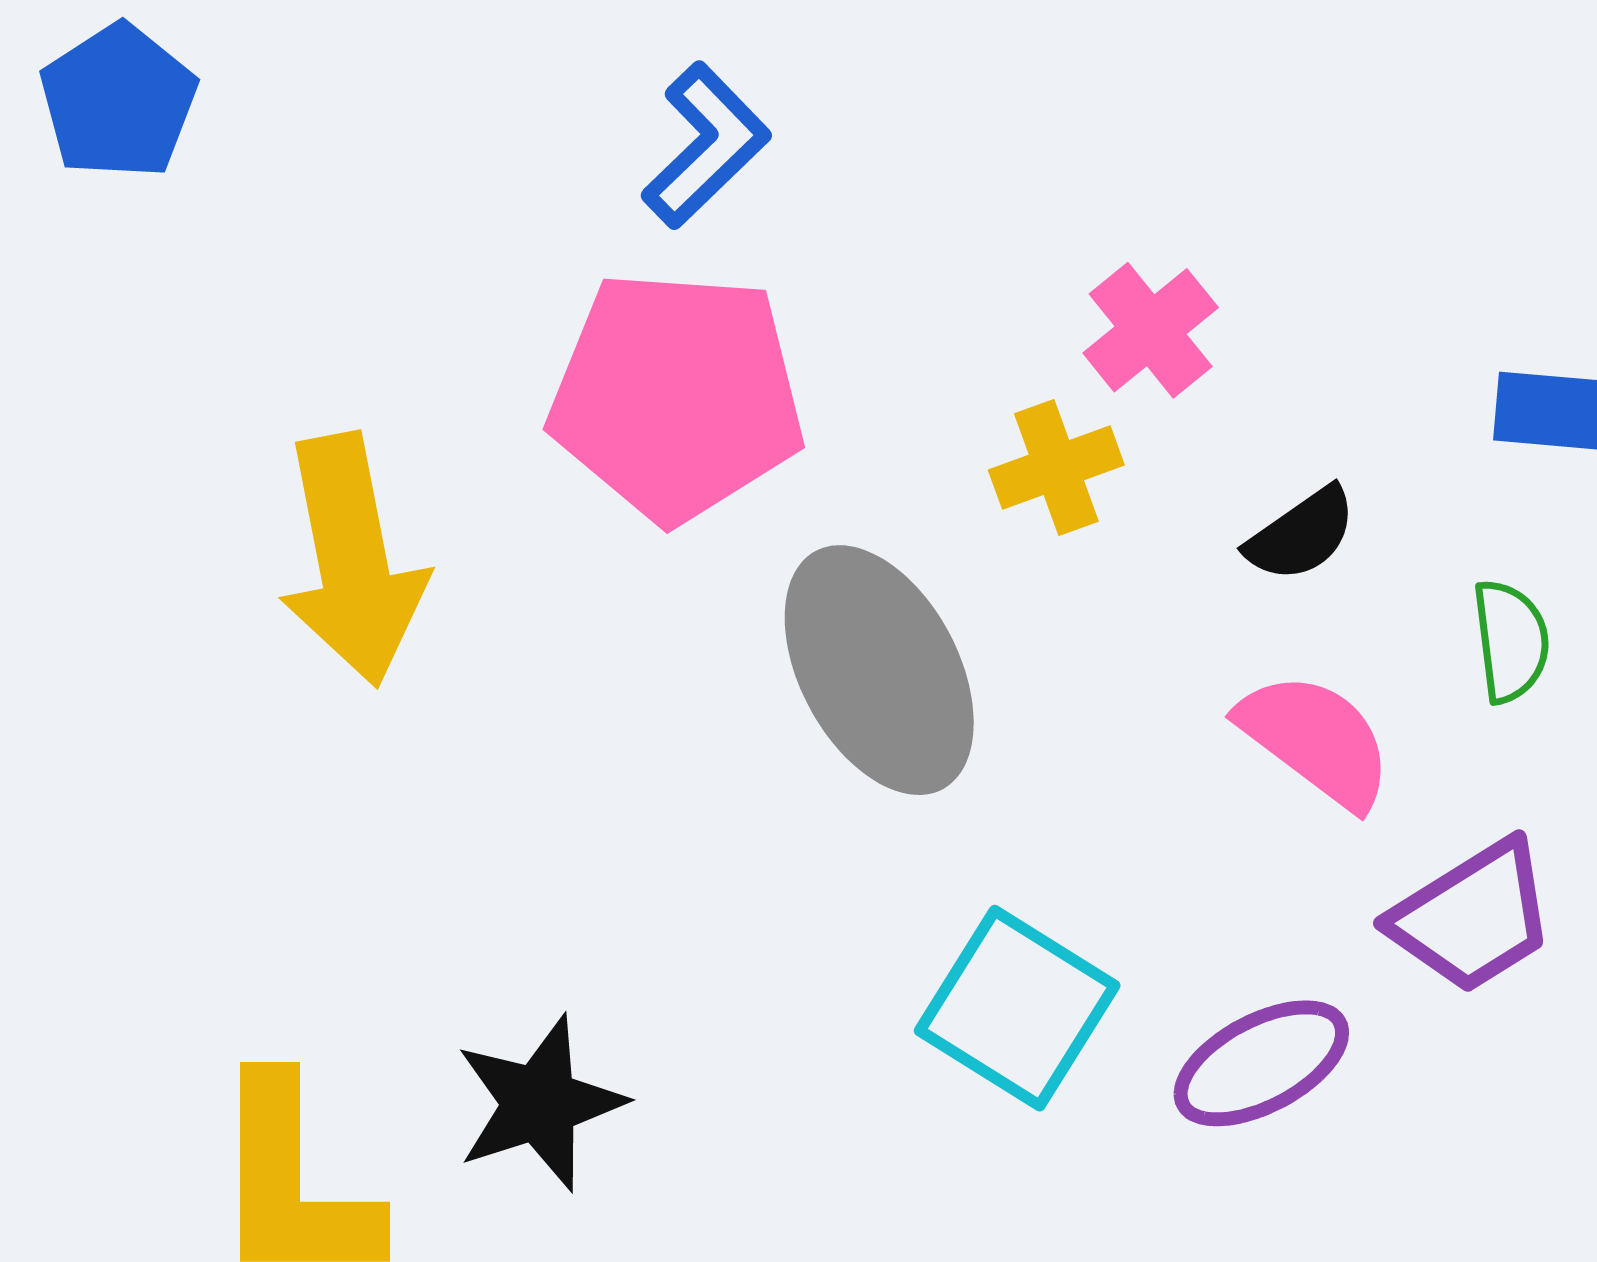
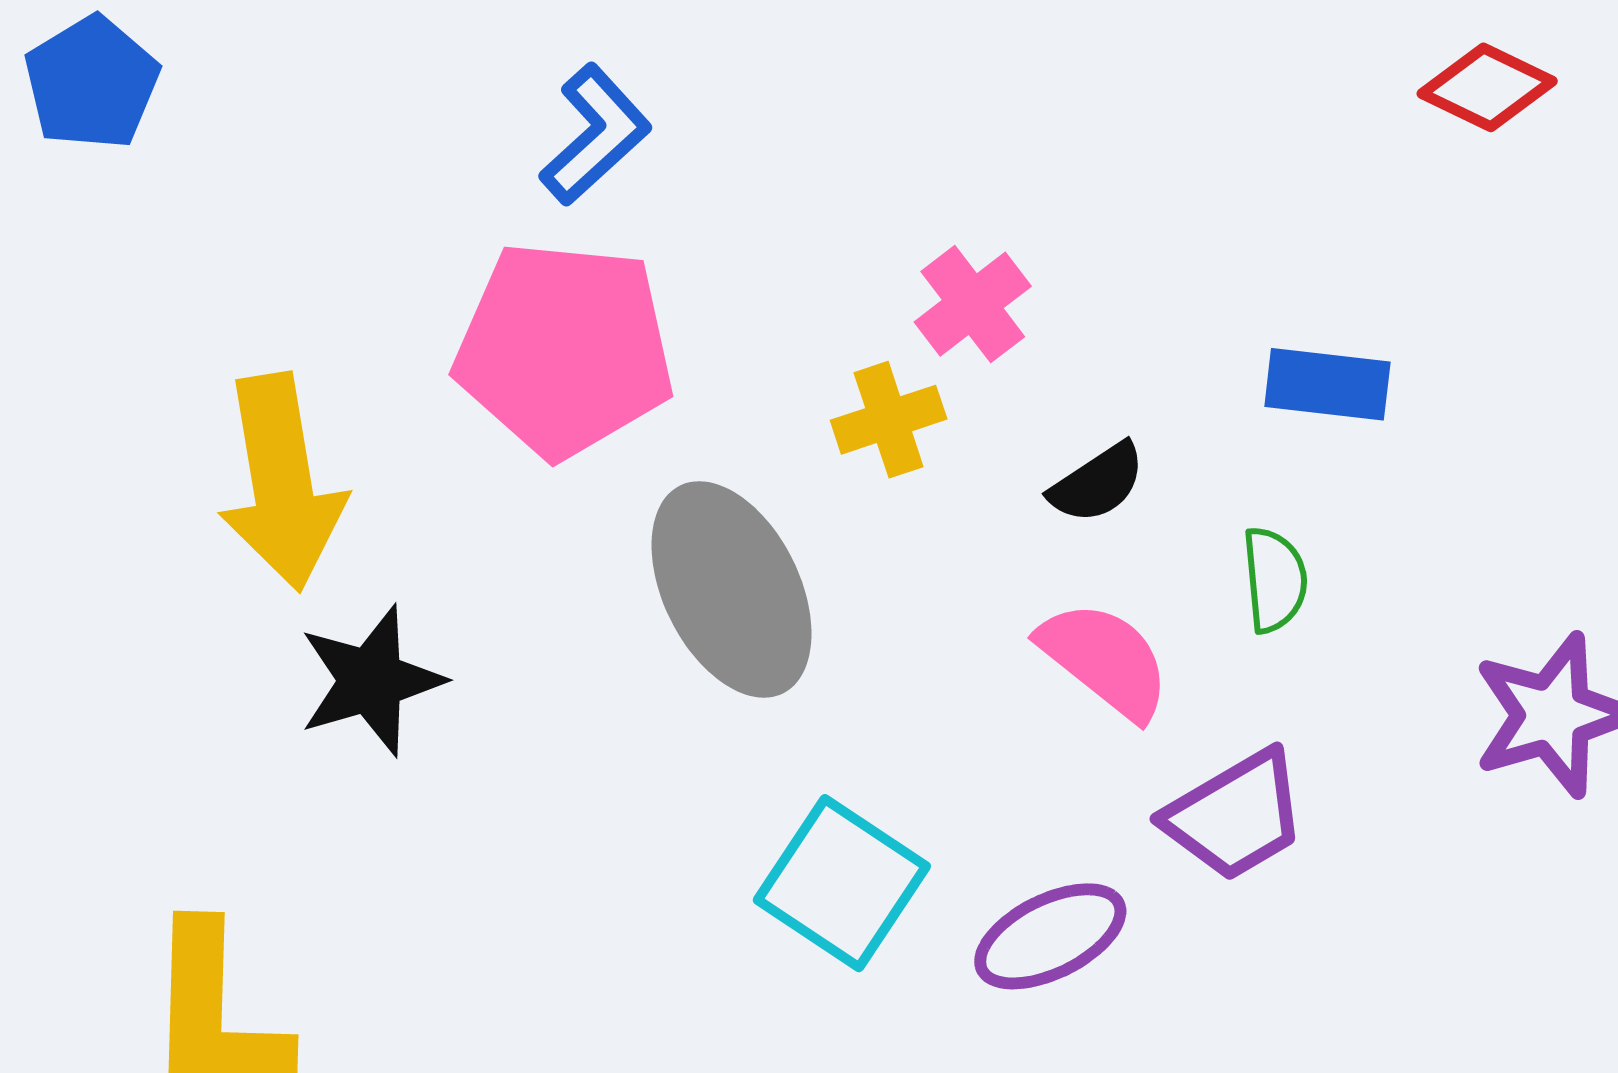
black star: (540, 1103) -> (371, 681), moved

